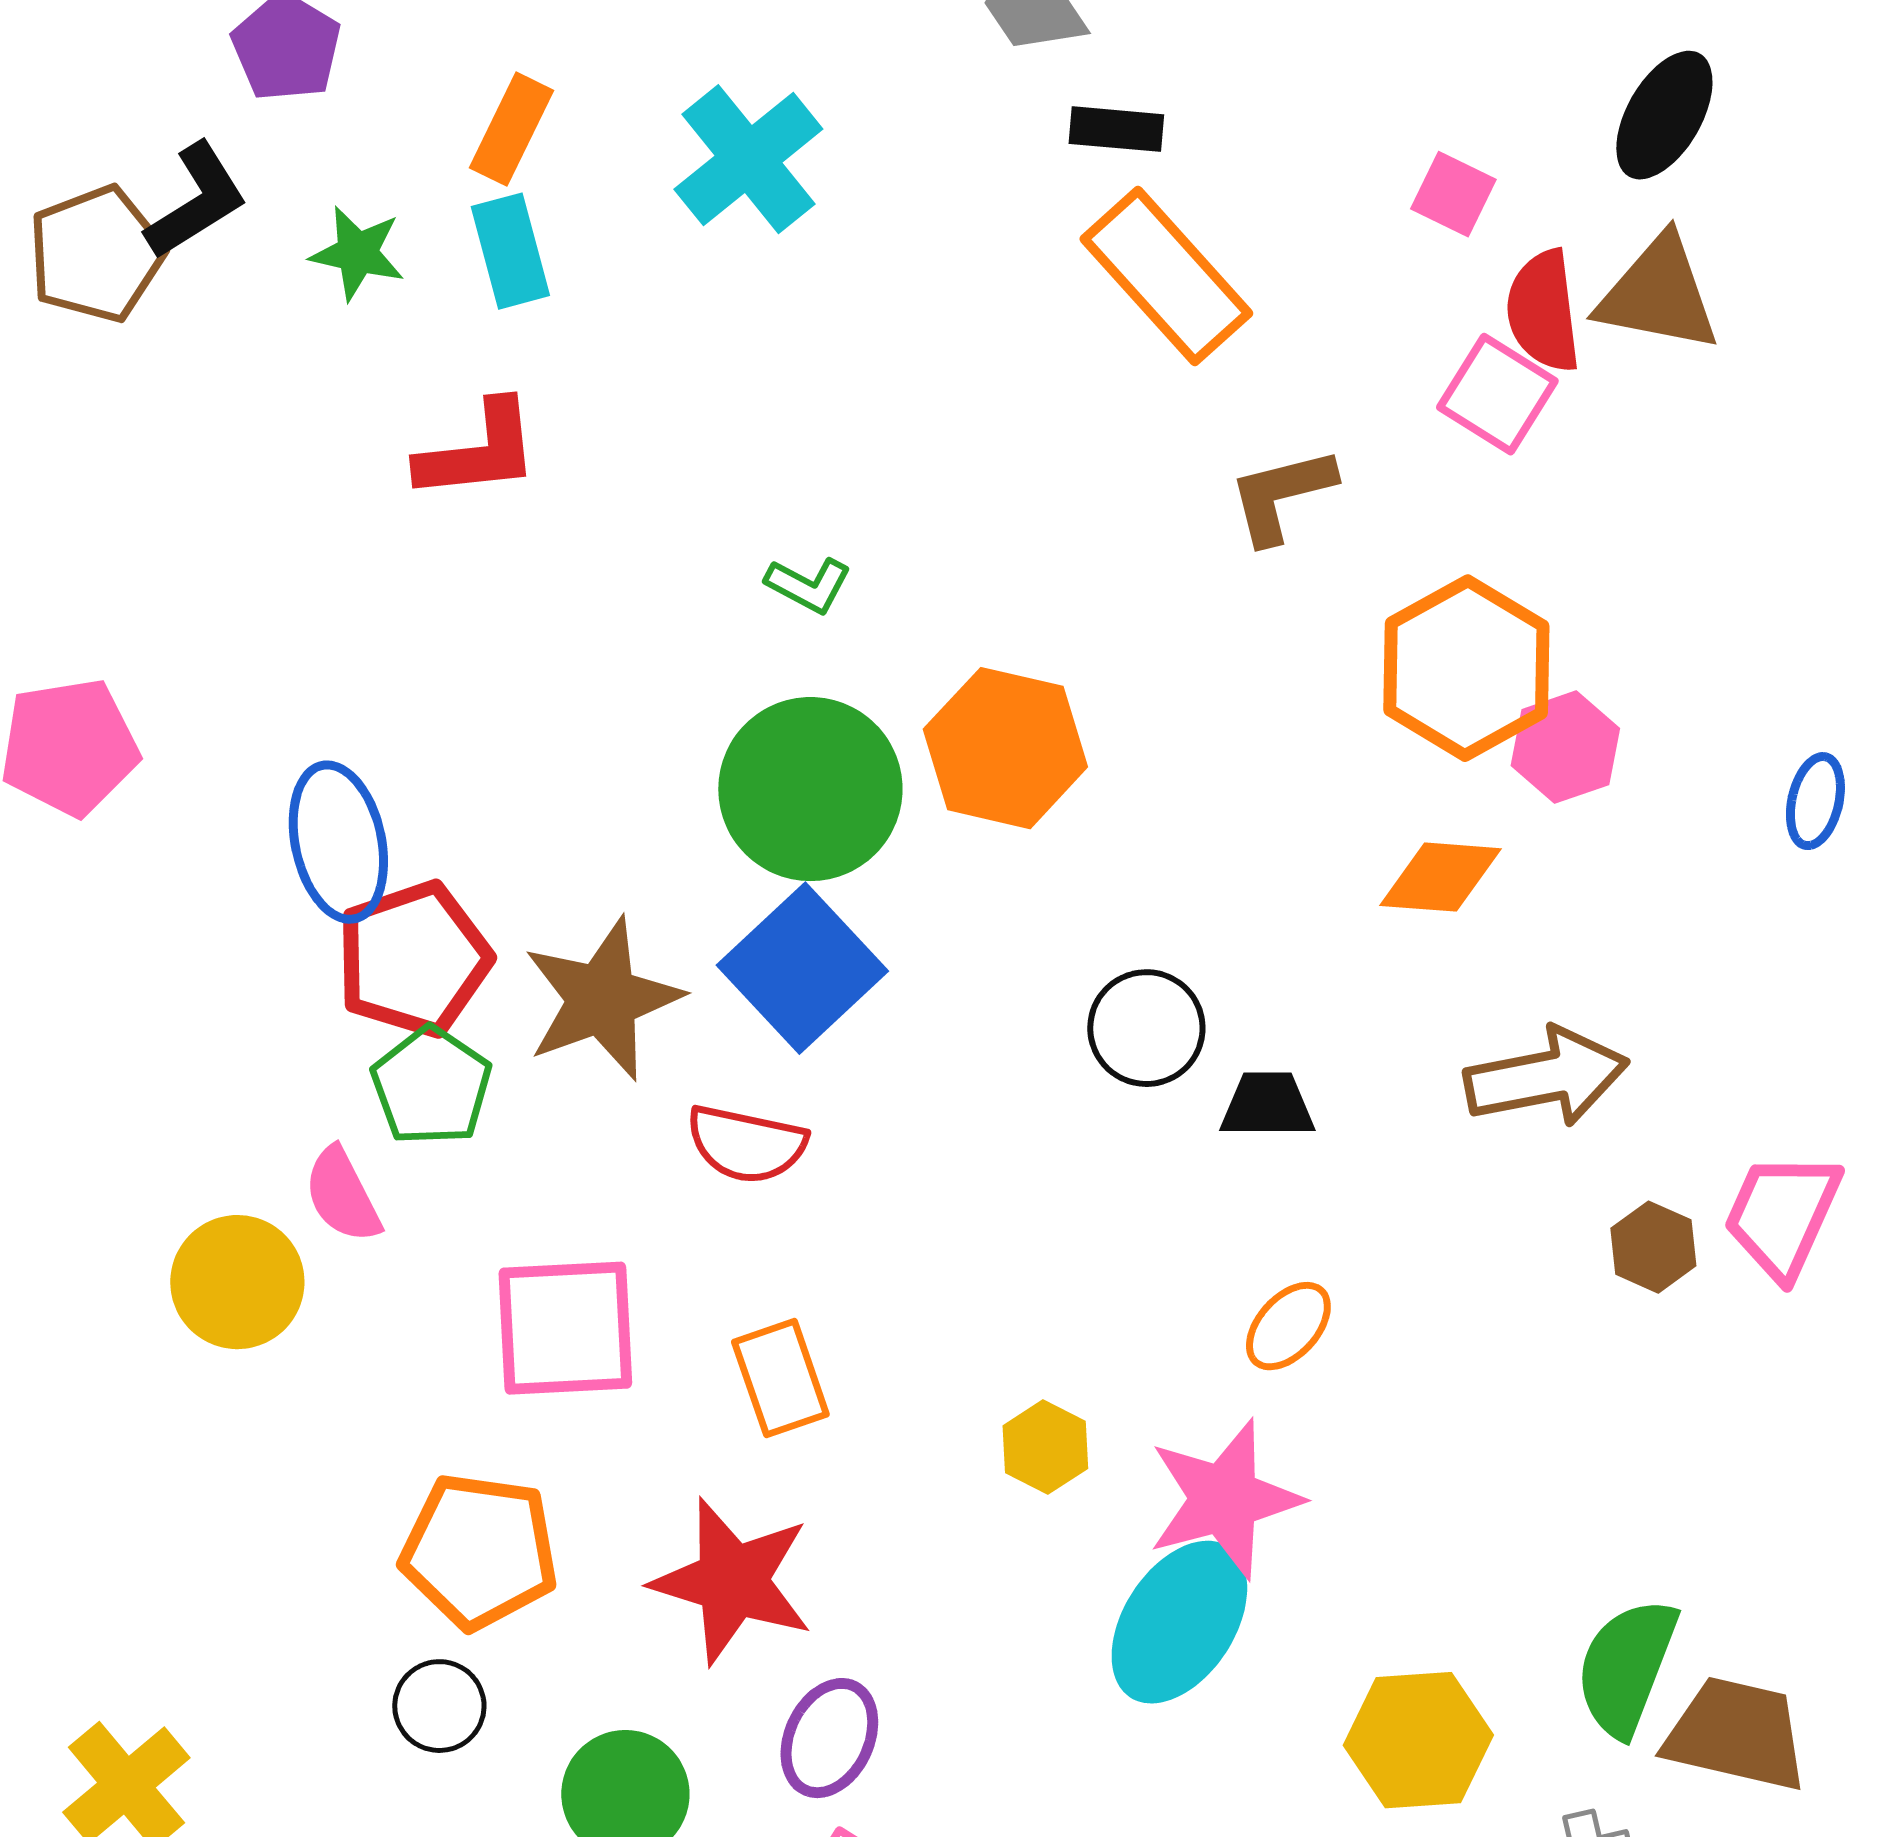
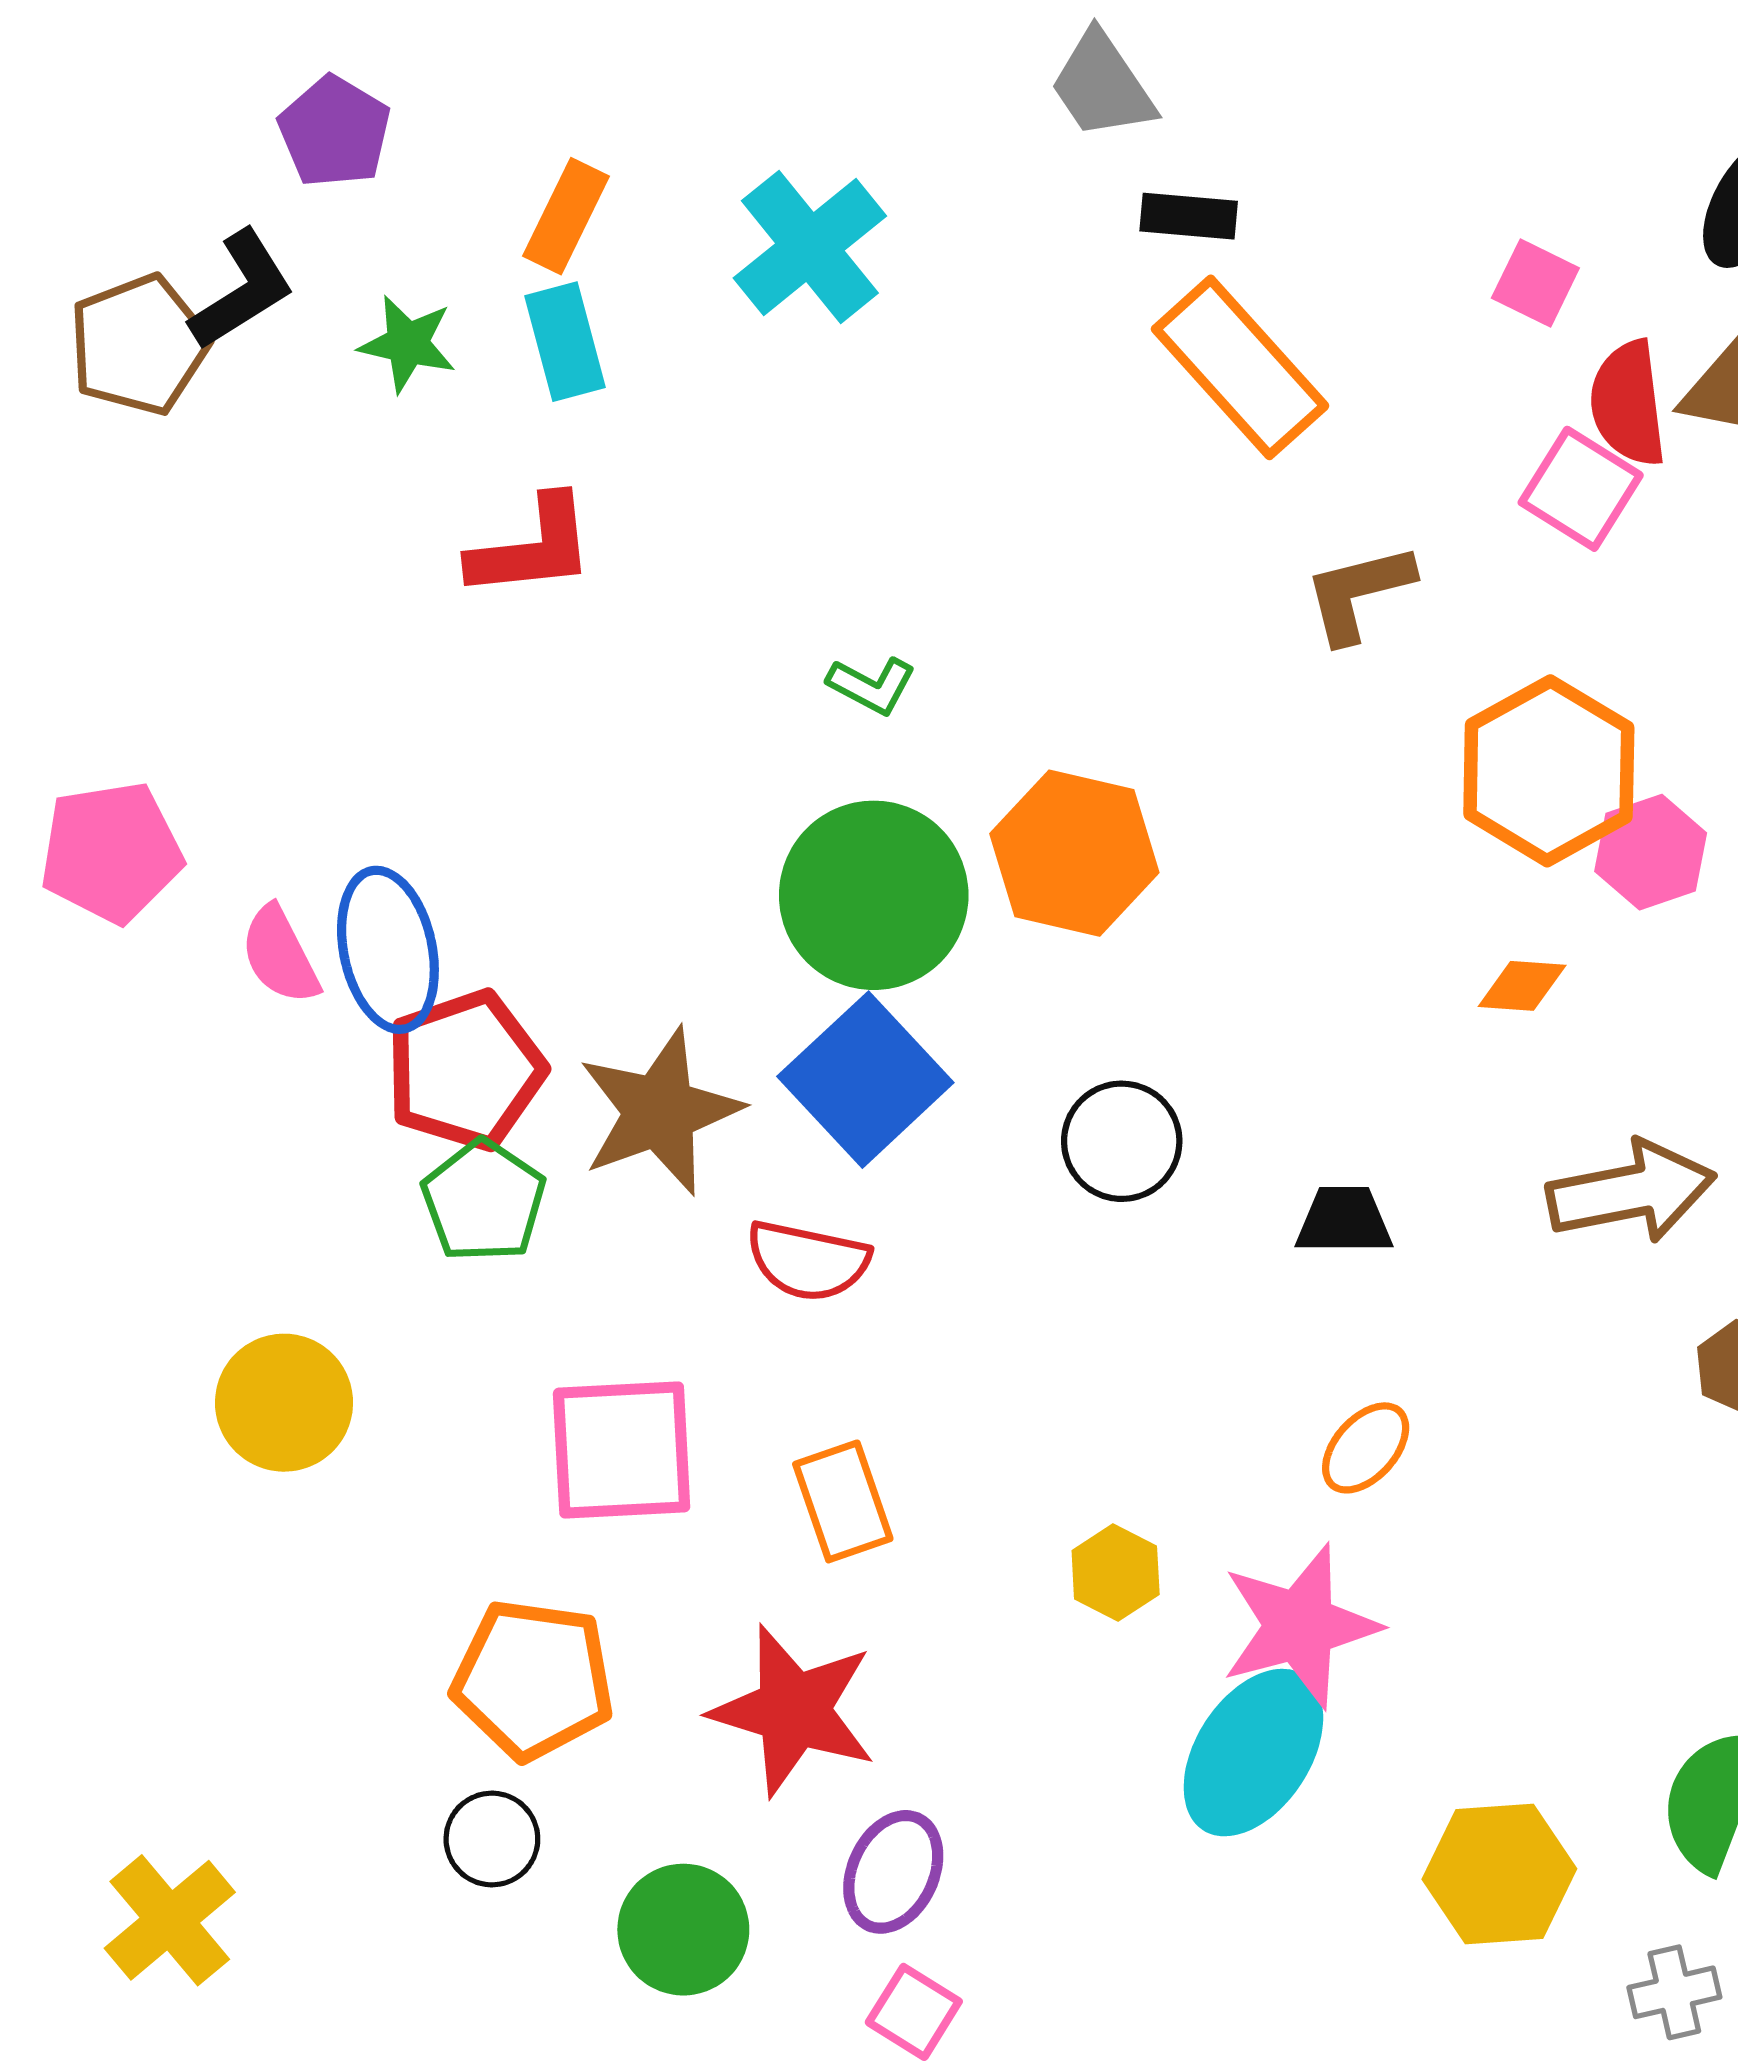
orange diamond: (1440, 877) -> (1522, 986), size x0.7
black circle: (1146, 1028) -> (1122, 1141), moved
pink semicircle: (342, 1195) -> (280, 955), moved

